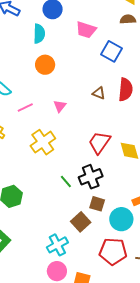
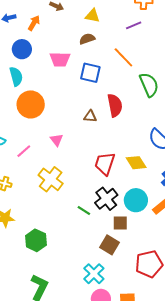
brown semicircle: (128, 19) -> (87, 39), moved
orange circle: (45, 65) -> (31, 104), size x1.4
cyan circle: (121, 219) -> (136, 200), moved

